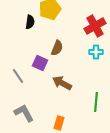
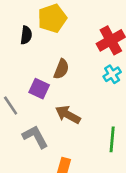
cyan cross: (96, 52) -> (112, 74), turned -32
gray L-shape: (24, 113) -> (35, 137), moved

